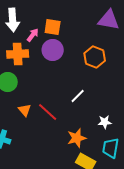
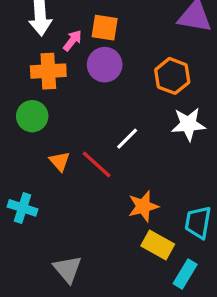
white line: (78, 96) -> (127, 139), moved
white star: (105, 122) -> (188, 124), moved, size x1.5

